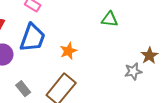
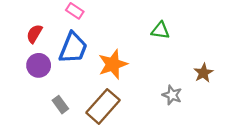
orange star: (68, 51) -> (113, 64), size x1.5
gray star: (133, 71) -> (172, 95), moved, turned 30

